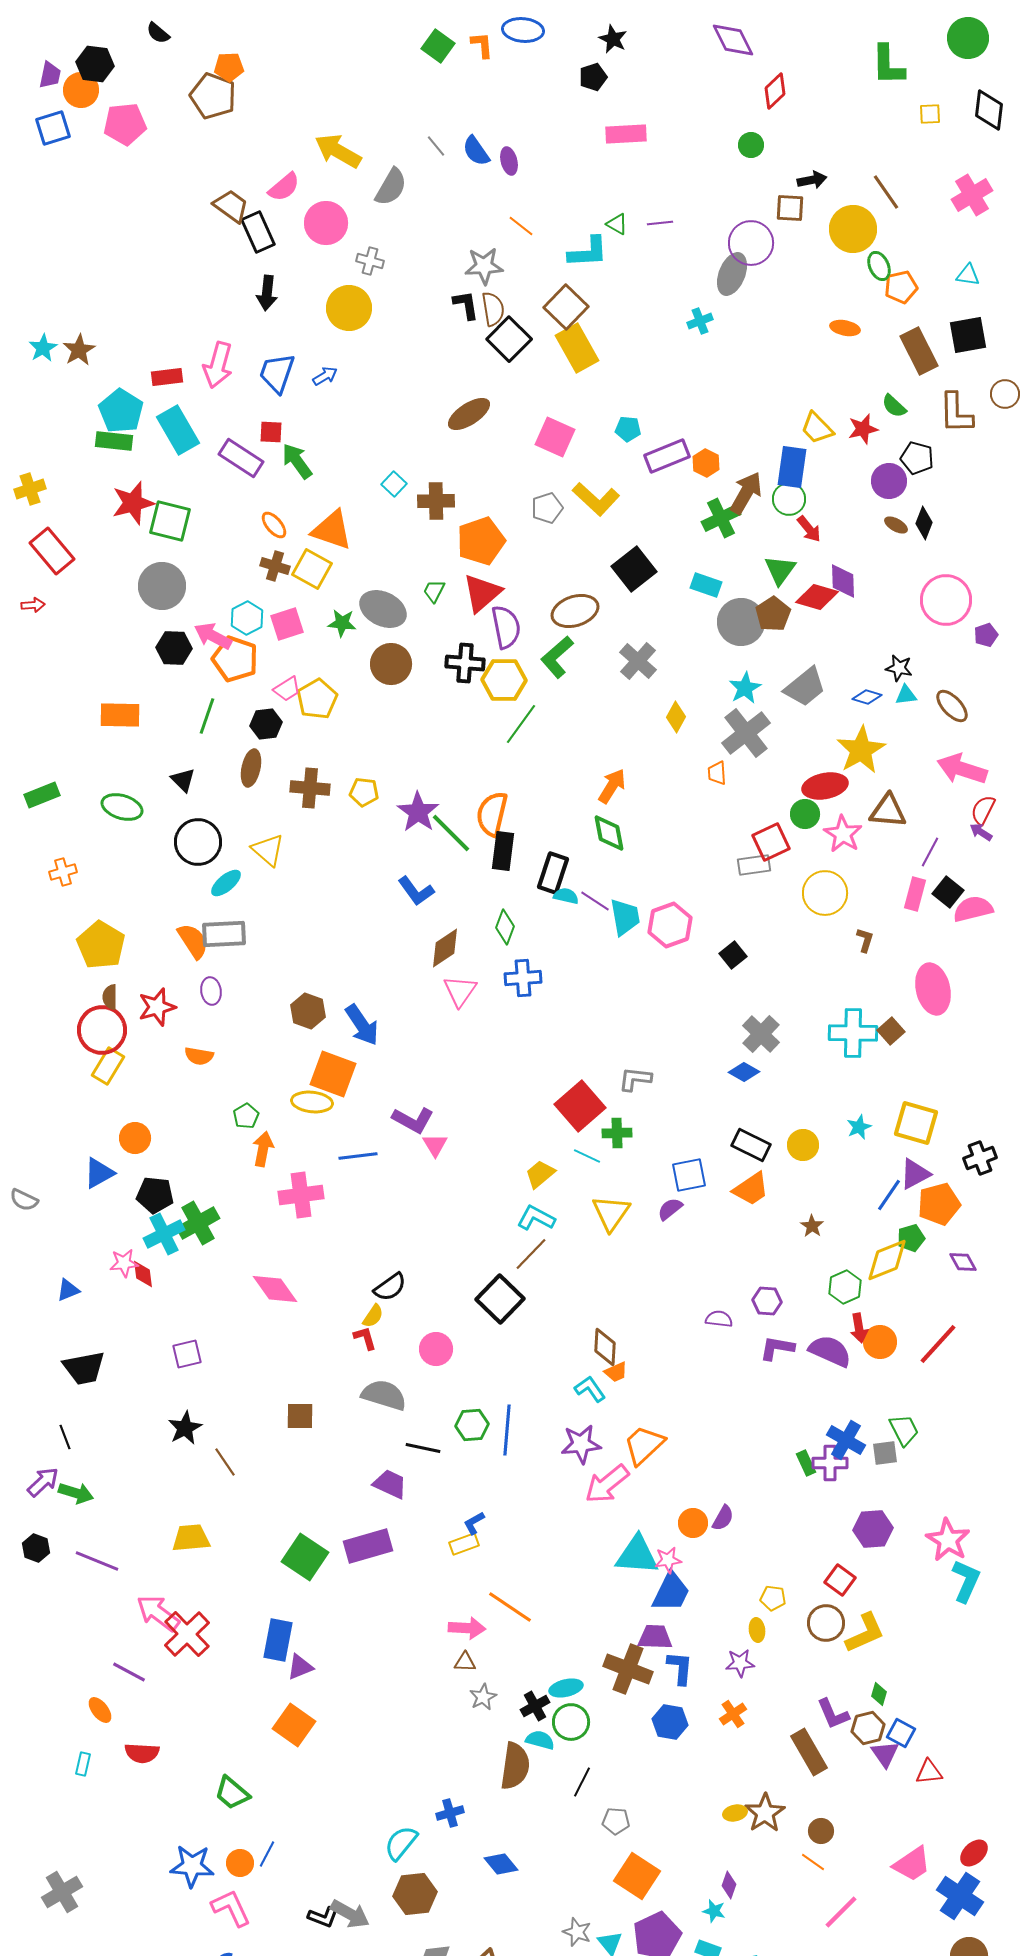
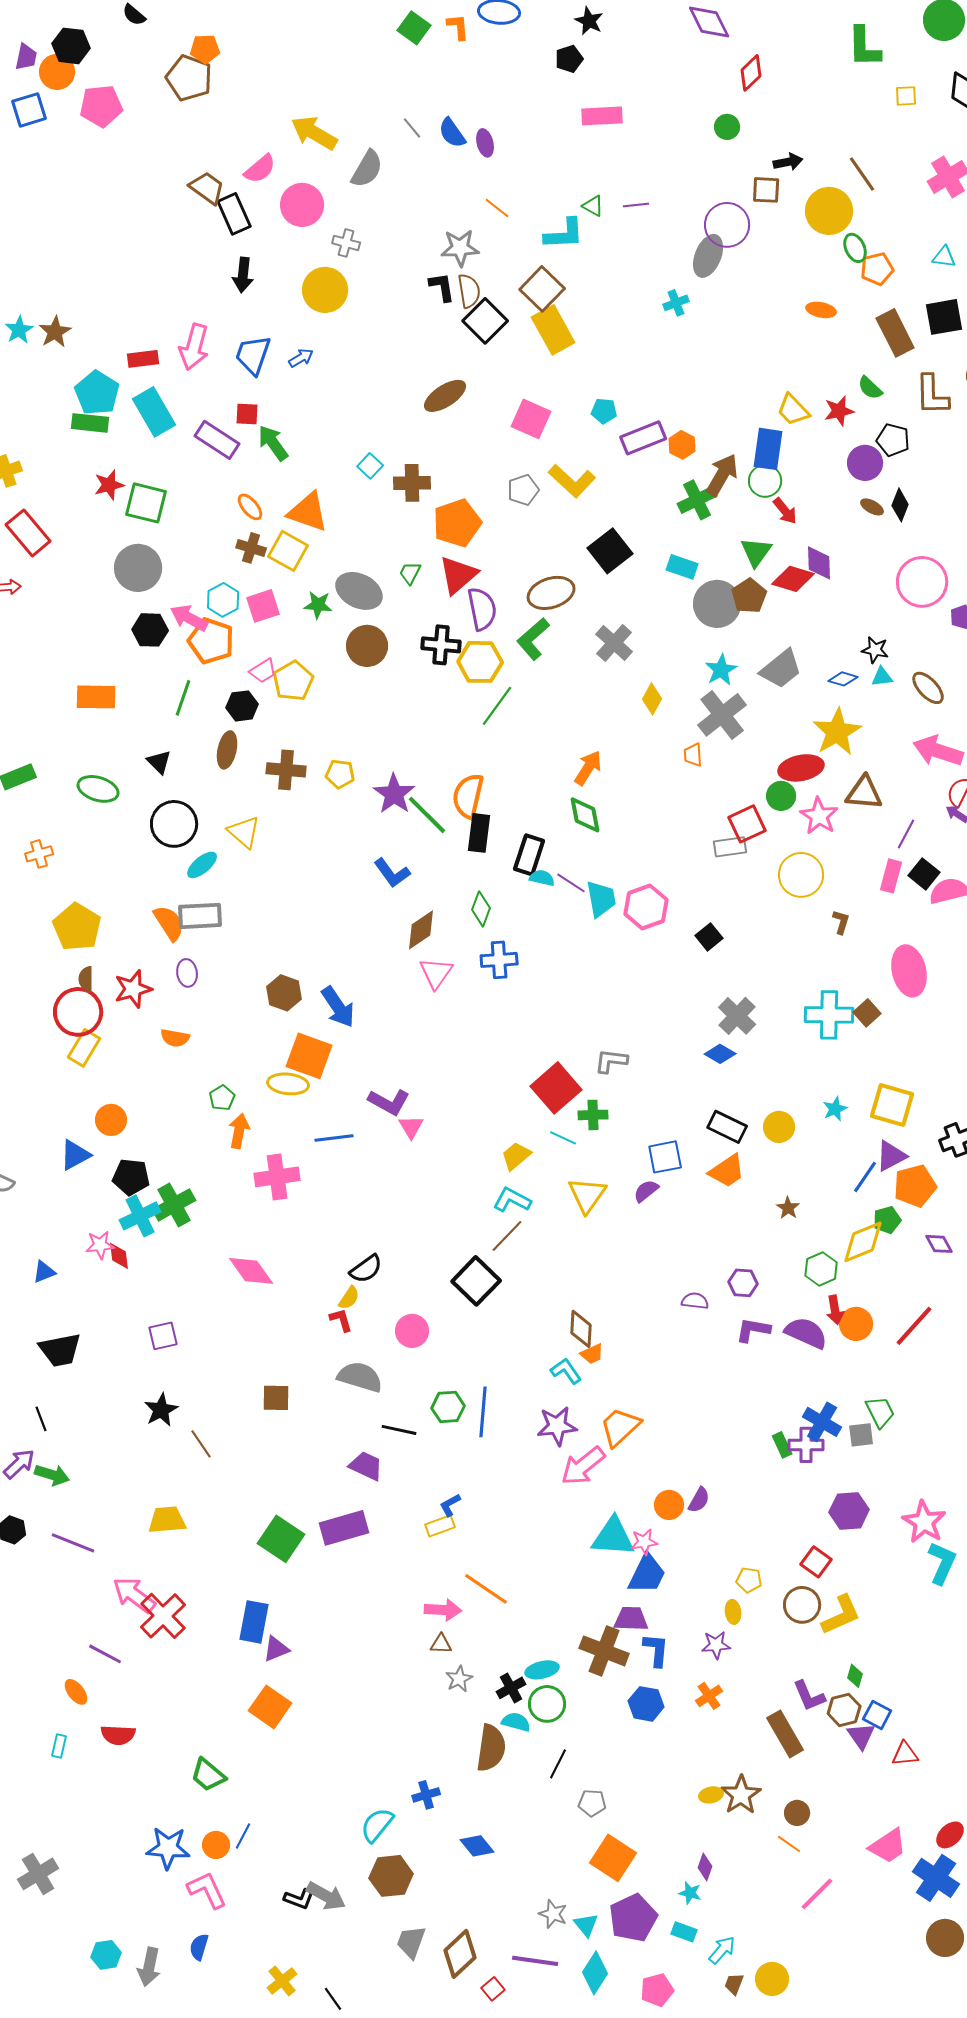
red star: (133, 503) -> (109, 485), size x0.7

